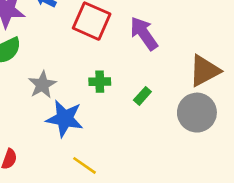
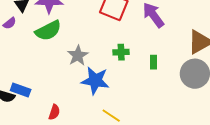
green rectangle: (142, 96) -> (153, 62), turned -40

